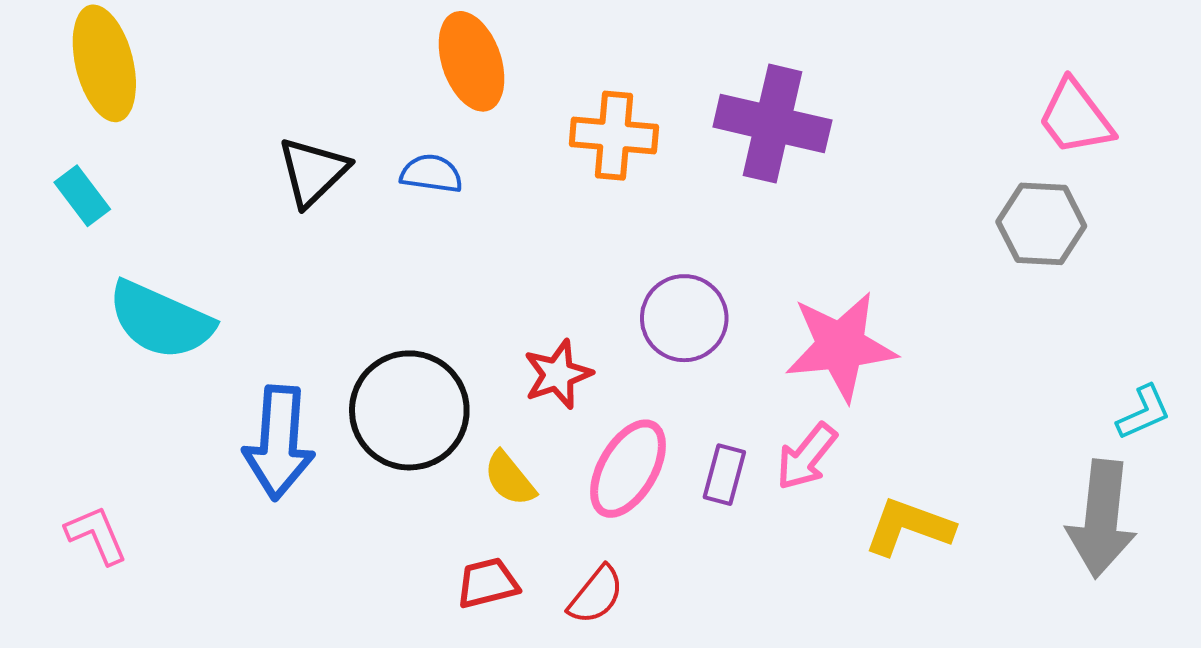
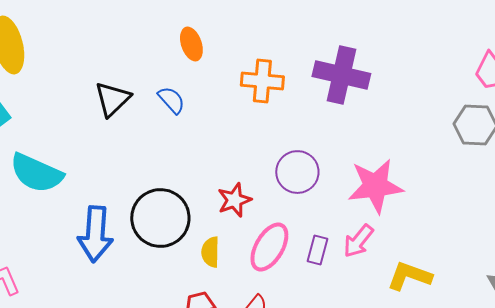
orange ellipse: (472, 61) -> (191, 44), size x0.7
blue semicircle: (431, 174) -> (171, 100), turned 40
yellow semicircle: (510, 479) -> (210, 252), turned 40

